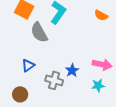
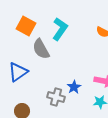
blue triangle: (28, 65) -> (18, 72), moved, size x1.5

